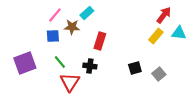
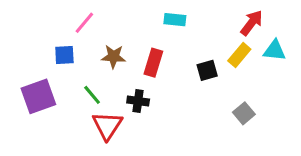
cyan rectangle: (87, 13) -> (175, 20), moved, turned 48
brown star: (72, 27) -> (114, 57), moved
blue square: (53, 36) -> (64, 55), moved
black square: (135, 68) -> (207, 70), moved

